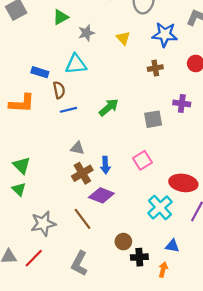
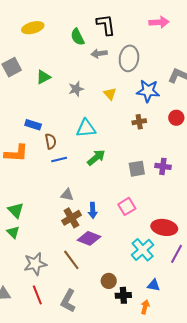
green triangle: (61, 17) -> (43, 77), moved
cyan triangle: (76, 64) -> (86, 128), moved
purple cross: (182, 103) -> (163, 166), moved
red line: (34, 258) -> (37, 295), moved, turned -66

